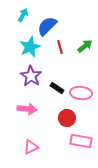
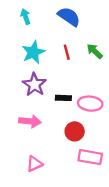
cyan arrow: (23, 15) -> (26, 17), turned -48
blue semicircle: (47, 26) -> (69, 17), moved, turned 80
green arrow: (85, 46) -> (95, 51), turned -98
black rectangle: (57, 88) -> (63, 98), turned -32

